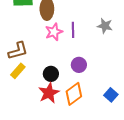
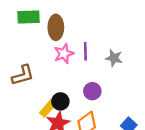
gray star: (105, 26) -> (114, 58), moved
yellow rectangle: (18, 71) -> (48, 108), moved

